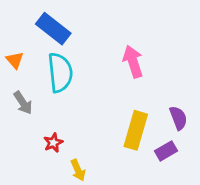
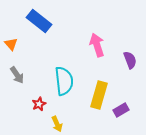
cyan semicircle: (60, 73) -> (64, 81), moved
purple semicircle: (178, 118) -> (130, 60), moved

